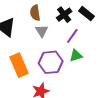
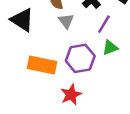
orange rectangle: (19, 65) -> (42, 65), turned -50

